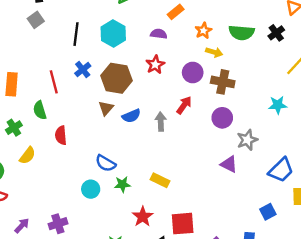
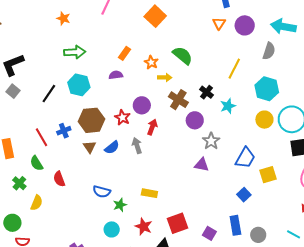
green semicircle: (242, 33) -> (183, 55), turned -130
black cross: (276, 33) -> (207, 92), moved
black line: (76, 34) -> (49, 94), turned 42
red star: (155, 65) -> (122, 117), moved
blue cross: (83, 70) -> (64, 131), moved, turned 32
purple circle: (193, 73) -> (142, 105), moved
brown cross: (223, 82) -> (178, 100), turned 36
purple circle: (222, 118) -> (195, 120), moved
cyan circle: (91, 189) -> (112, 229), moved

